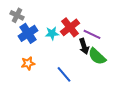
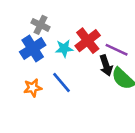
gray cross: (17, 15) -> (41, 25), moved
blue line: (64, 74) -> (61, 83), moved

